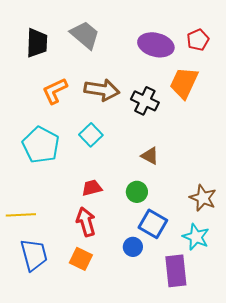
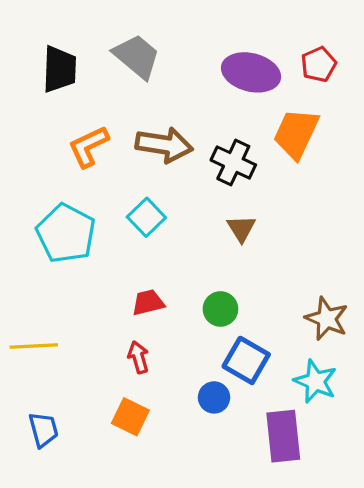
brown triangle: (150, 156) -> (241, 228), moved, turned 30
red arrow: (86, 222) -> (138, 357), size x0.7
blue trapezoid: (34, 255) -> (43, 430), moved, size x0.7

